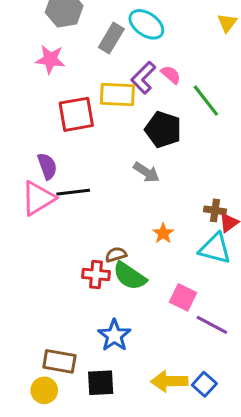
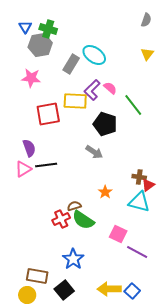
pink triangle: (38, 198) -> (23, 169), size x0.7
red cross: (96, 274) -> (61, 219), turned -30
black square: (101, 383) -> (64, 290), turned -36

